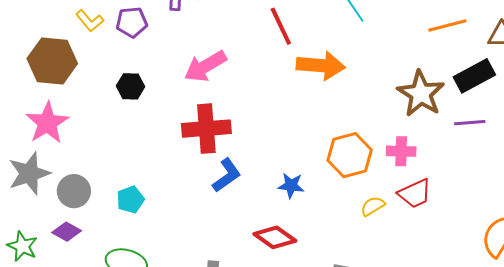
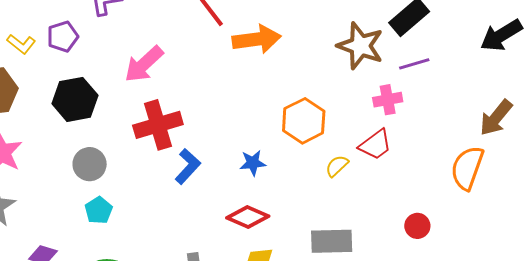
black hexagon: (131, 86) -> (75, 99), size x1.6
pink cross: (401, 151) -> (388, 100), moved
gray circle: (74, 191) -> (90, 164), moved

